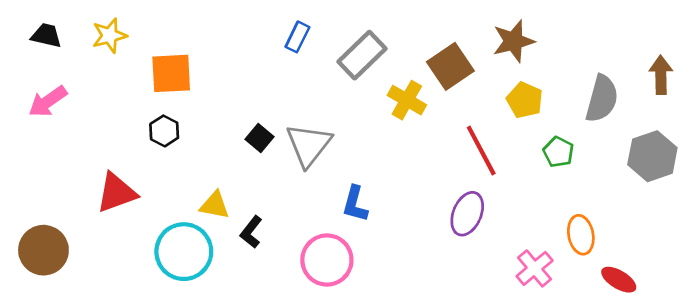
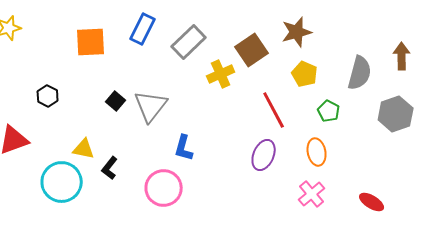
blue rectangle: (297, 37) -> (143, 29), size x1.4
orange square: (171, 73) -> (91, 42), moved
yellow cross: (407, 100) -> (221, 74), turned 36
orange ellipse: (581, 235) -> (317, 152), moved

